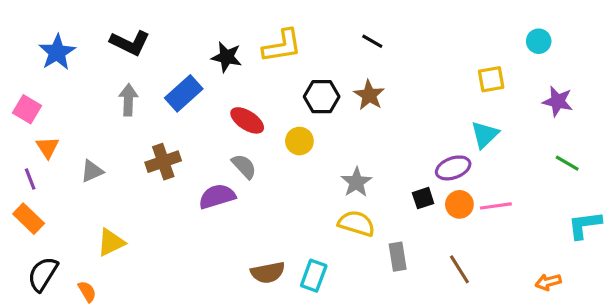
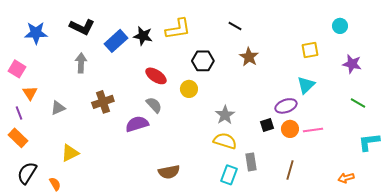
blue star: (57, 52) -> (36, 33), turned 30
blue rectangle: (184, 93) -> (116, 41), moved
brown star: (369, 95) -> (249, 57), moved
brown line: (459, 269) -> (290, 170), turned 48
cyan rectangle: (314, 276) -> (229, 175), moved

